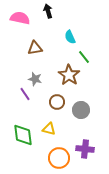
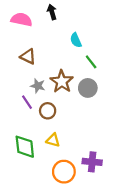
brown triangle: (35, 48) -> (28, 56), moved, turned 35
brown star: (69, 75) -> (62, 81), moved
brown circle: (57, 102) -> (48, 111), moved
gray circle: (81, 110) -> (88, 88), moved

